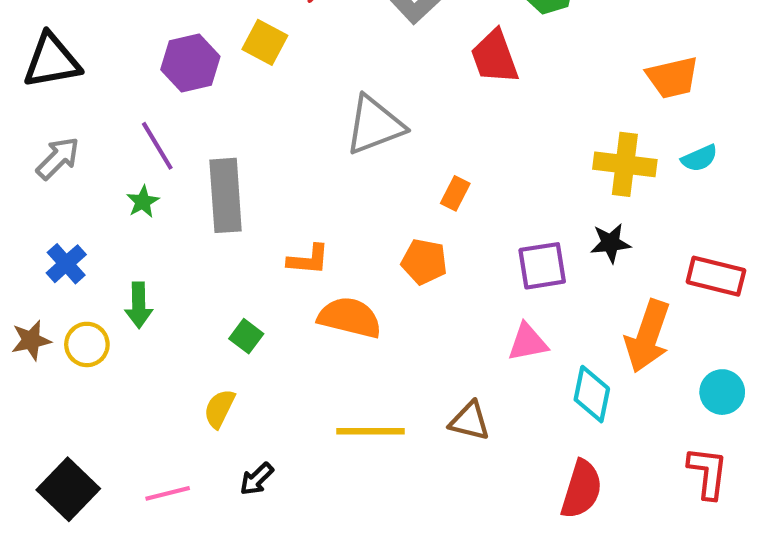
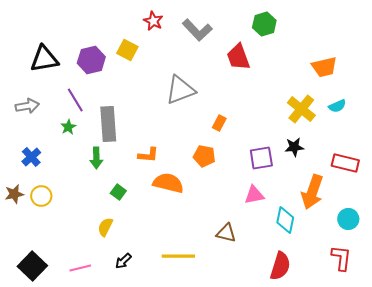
black triangle: (52, 61) -> (44, 59), moved
gray arrow: (58, 158) -> (27, 106), turned 35
yellow cross: (625, 164) -> (301, 109), turned 32
green arrow: (139, 305) -> (96, 158), moved
yellow line: (370, 431) -> (178, 256), moved

